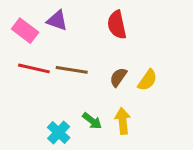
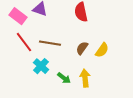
red line: (34, 68) -> (24, 42), turned 40
cyan cross: (59, 133) -> (41, 66), moved

